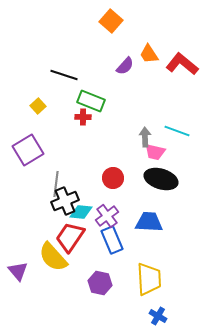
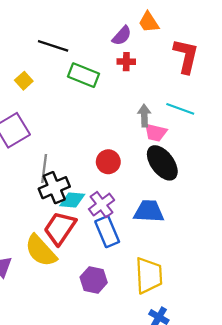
red L-shape: (182, 64) -> (186, 56), moved, turned 64
red cross: (83, 117) -> (126, 62), moved
black ellipse: (161, 179) -> (162, 163), turned 36

